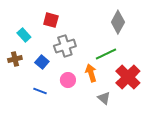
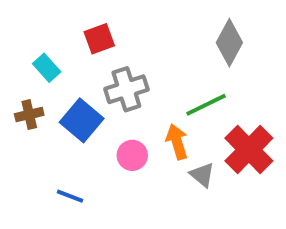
red square: (51, 20) -> (99, 39), turned -35
blue square: (42, 62) -> (82, 120), size x1.5
blue line: (40, 91) -> (70, 196), moved
gray triangle: (104, 98) -> (202, 175), moved

